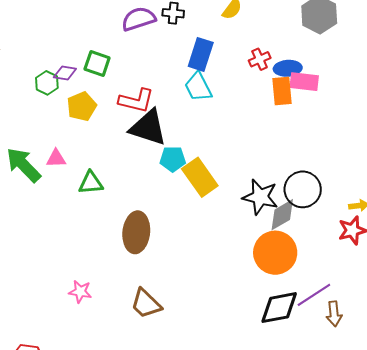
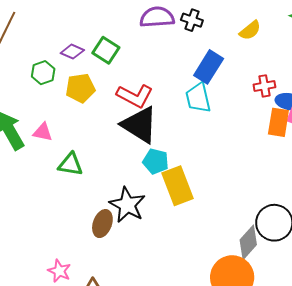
green hexagon: (47, 83) -> (43, 73), moved
black star: (260, 197) -> (127, 205), moved
gray diamond: (282, 215) -> (248, 242), turned -32
brown ellipse: (136, 232) -> (102, 224), size x0.7
pink star: (80, 292) -> (59, 271), moved

